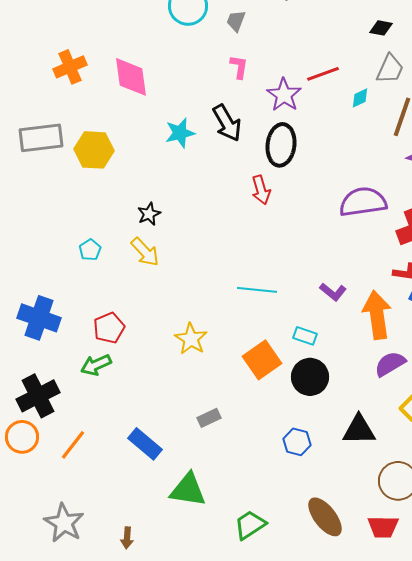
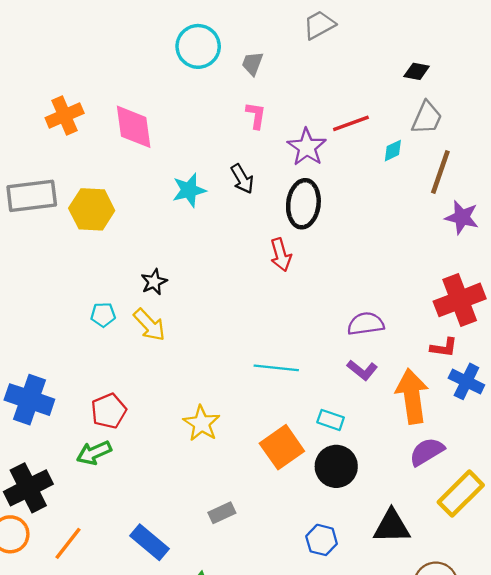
black arrow: (227, 123) -> (242, 179), size x0.7
purple semicircle: (363, 202) -> (366, 324), moved, size x0.7
cyan pentagon: (90, 250) -> (103, 315), moved, turned 30

